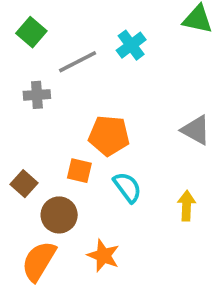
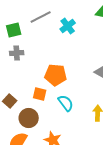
green square: (31, 32) -> (14, 30), moved, turned 35
gray line: (78, 62) -> (41, 17), moved

